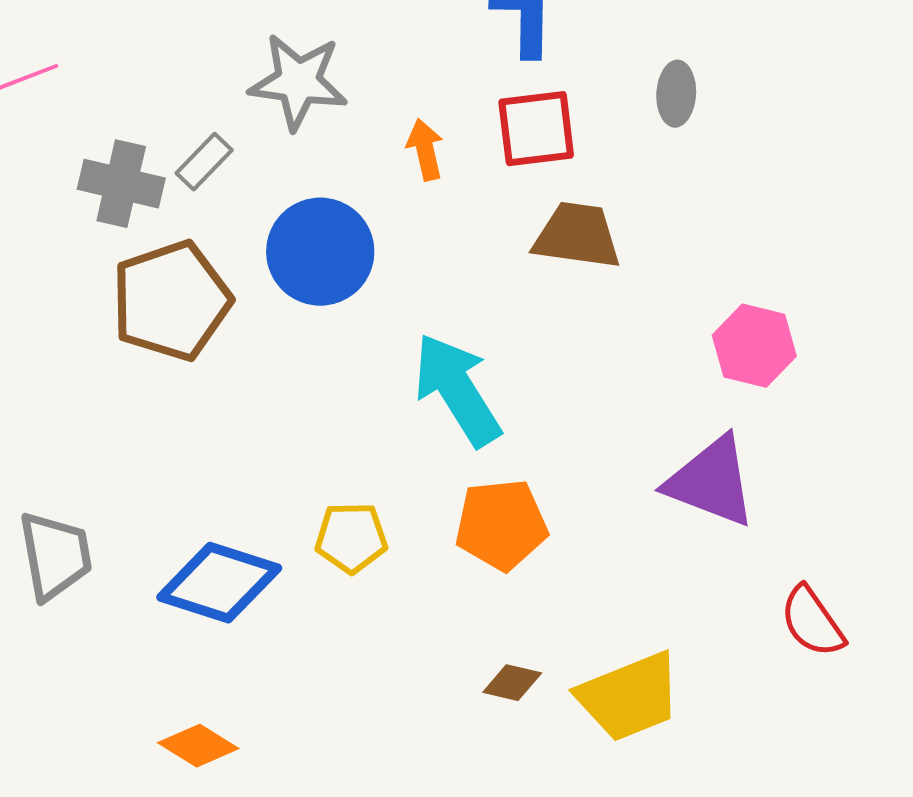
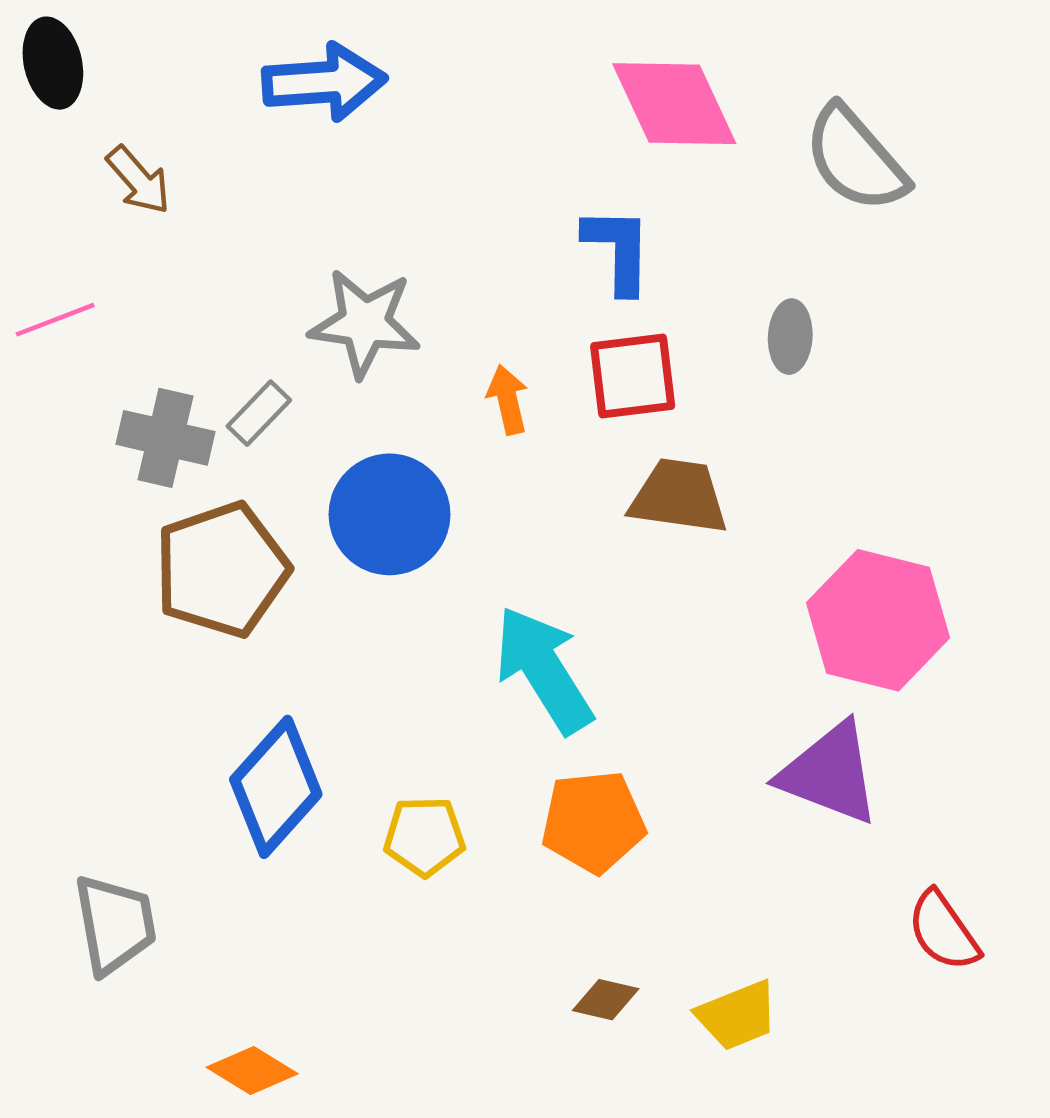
pink hexagon: (754, 346) -> (878, 620), size x1.5
gray trapezoid: (55, 556) -> (115, 924), moved
blue diamond: (219, 583) -> (276, 787), moved, turned -66
yellow trapezoid: (629, 697) -> (737, 1015), size x0.7

